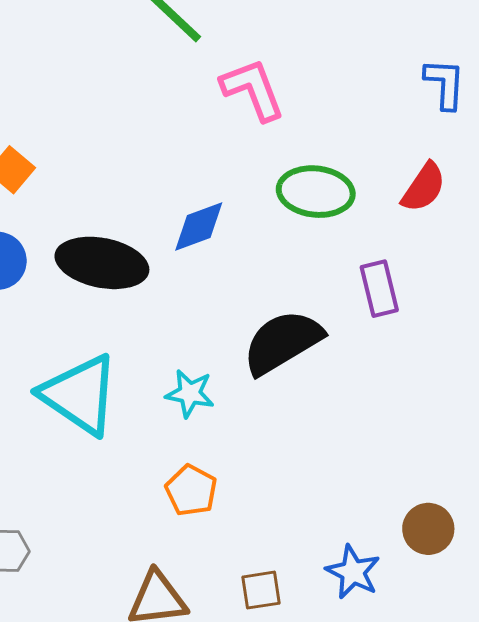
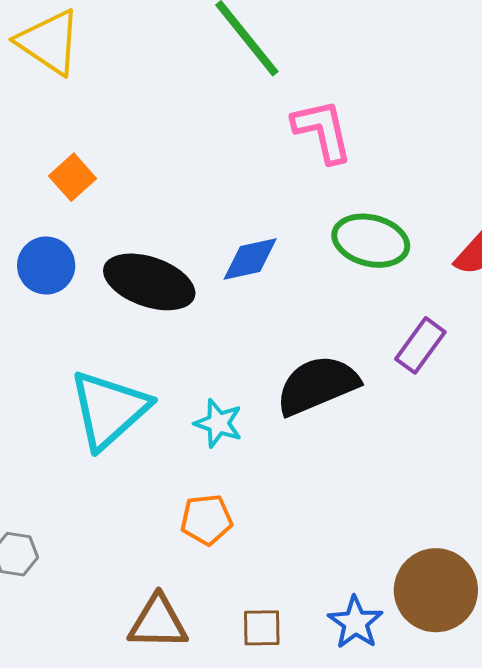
purple rectangle: (379, 289) -> (420, 345), turned 42
cyan triangle: (80, 395) -> (109, 409), turned 36
orange pentagon: (191, 490) -> (206, 520), turned 30
brown circle: (428, 529) -> (436, 590), size x1.6

